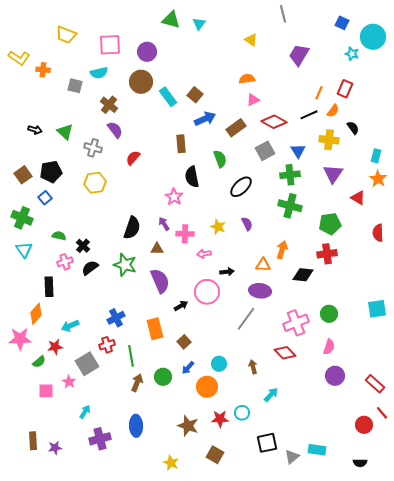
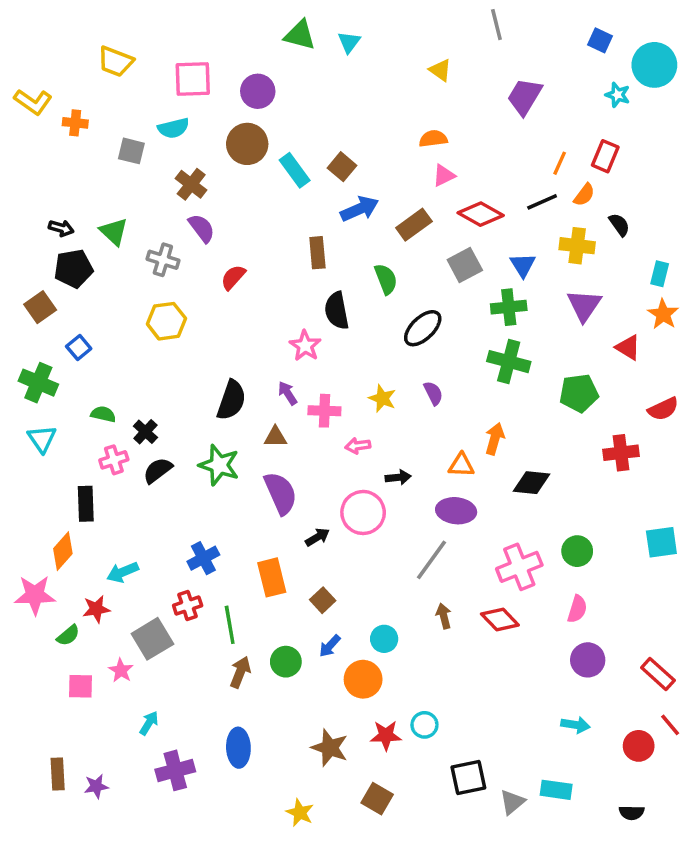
black pentagon: (51, 172) -> (73, 269), moved
red semicircle: (378, 233) -> (663, 409), turned -114
red cross: (327, 254) -> (621, 453), moved
brown arrow: (253, 367) -> (444, 616), moved
cyan arrow: (271, 395) -> (575, 725), moved, turned 56

